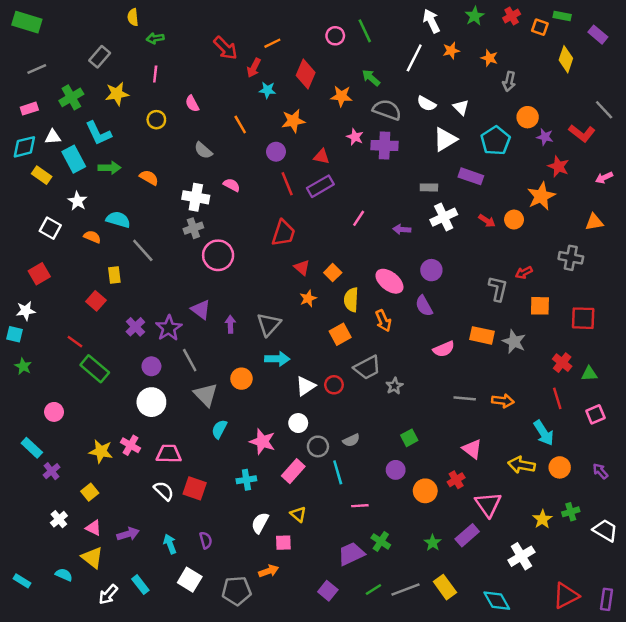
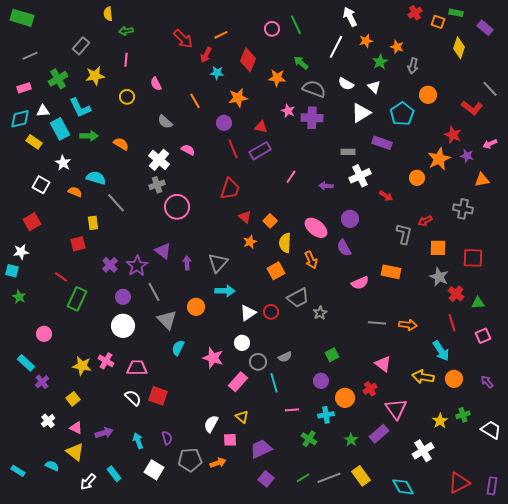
green star: (475, 16) -> (380, 62), moved
purple star: (545, 137) -> (467, 156), moved
white cross: (196, 197) -> (159, 160), turned 30
red arrow: (487, 221) -> (386, 196), moved
red square: (96, 301) -> (78, 244), turned 35
gray star: (514, 342) -> (439, 277), moved
green rectangle: (95, 369) -> (77, 299), turned 75
cyan cross: (246, 480) -> (326, 415), moved
purple trapezoid: (351, 554) -> (261, 449), moved
gray pentagon: (237, 591) -> (190, 460), moved

